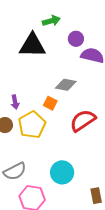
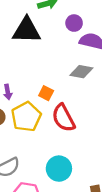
gray diamond: (66, 85) -> (81, 72), moved
red semicircle: (83, 120) -> (63, 118), moved, turned -84

